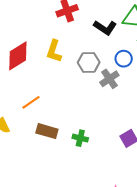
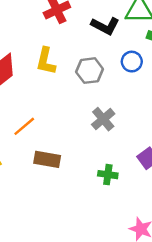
gray cross: (109, 79) -> (103, 119), moved
green cross: (80, 138) -> (108, 175), moved

